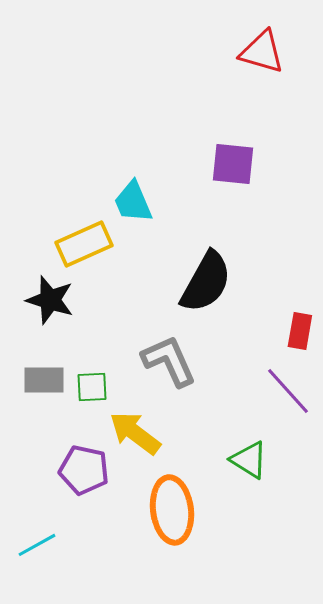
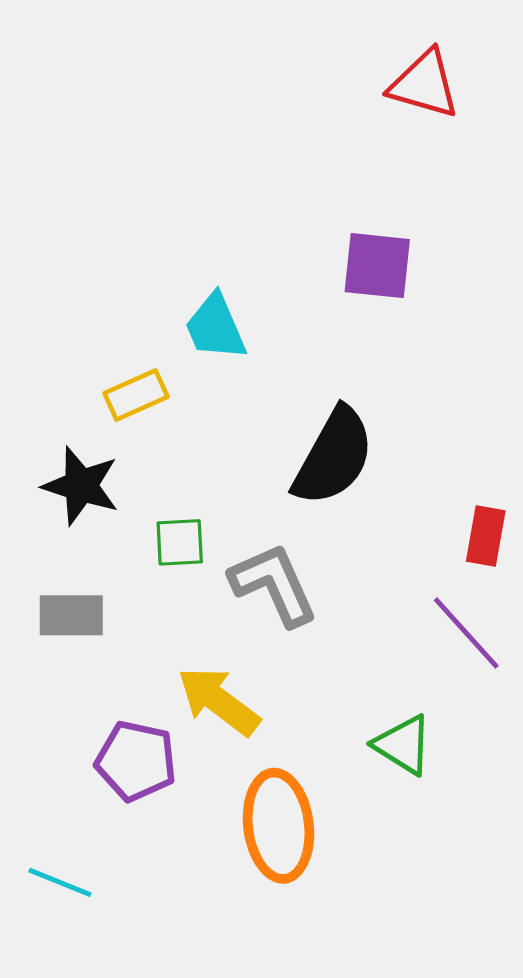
yellow rectangle: (84, 244) -> (136, 395), size x0.7
green square: (92, 387) -> (180, 542), moved
cyan line: (37, 545) -> (60, 882), turned 51

